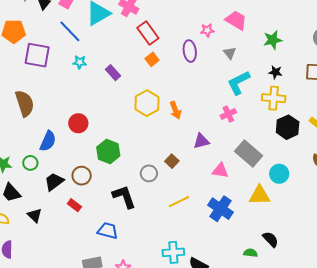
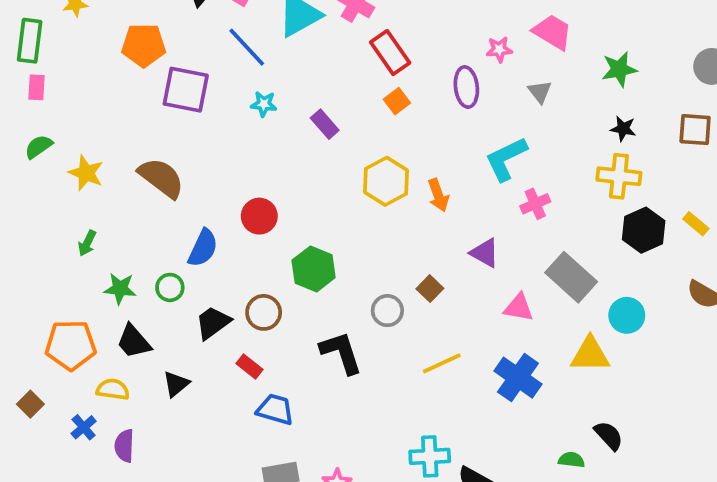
cyan L-shape: (239, 83) -> (506, 159), moved
brown semicircle: (25, 103) -> (161, 178), turned -36
purple triangle: (201, 141) -> (485, 253), turned 42
black triangle: (35, 215) -> (176, 384), turned 35
blue trapezoid: (108, 231) -> (275, 409), moved

